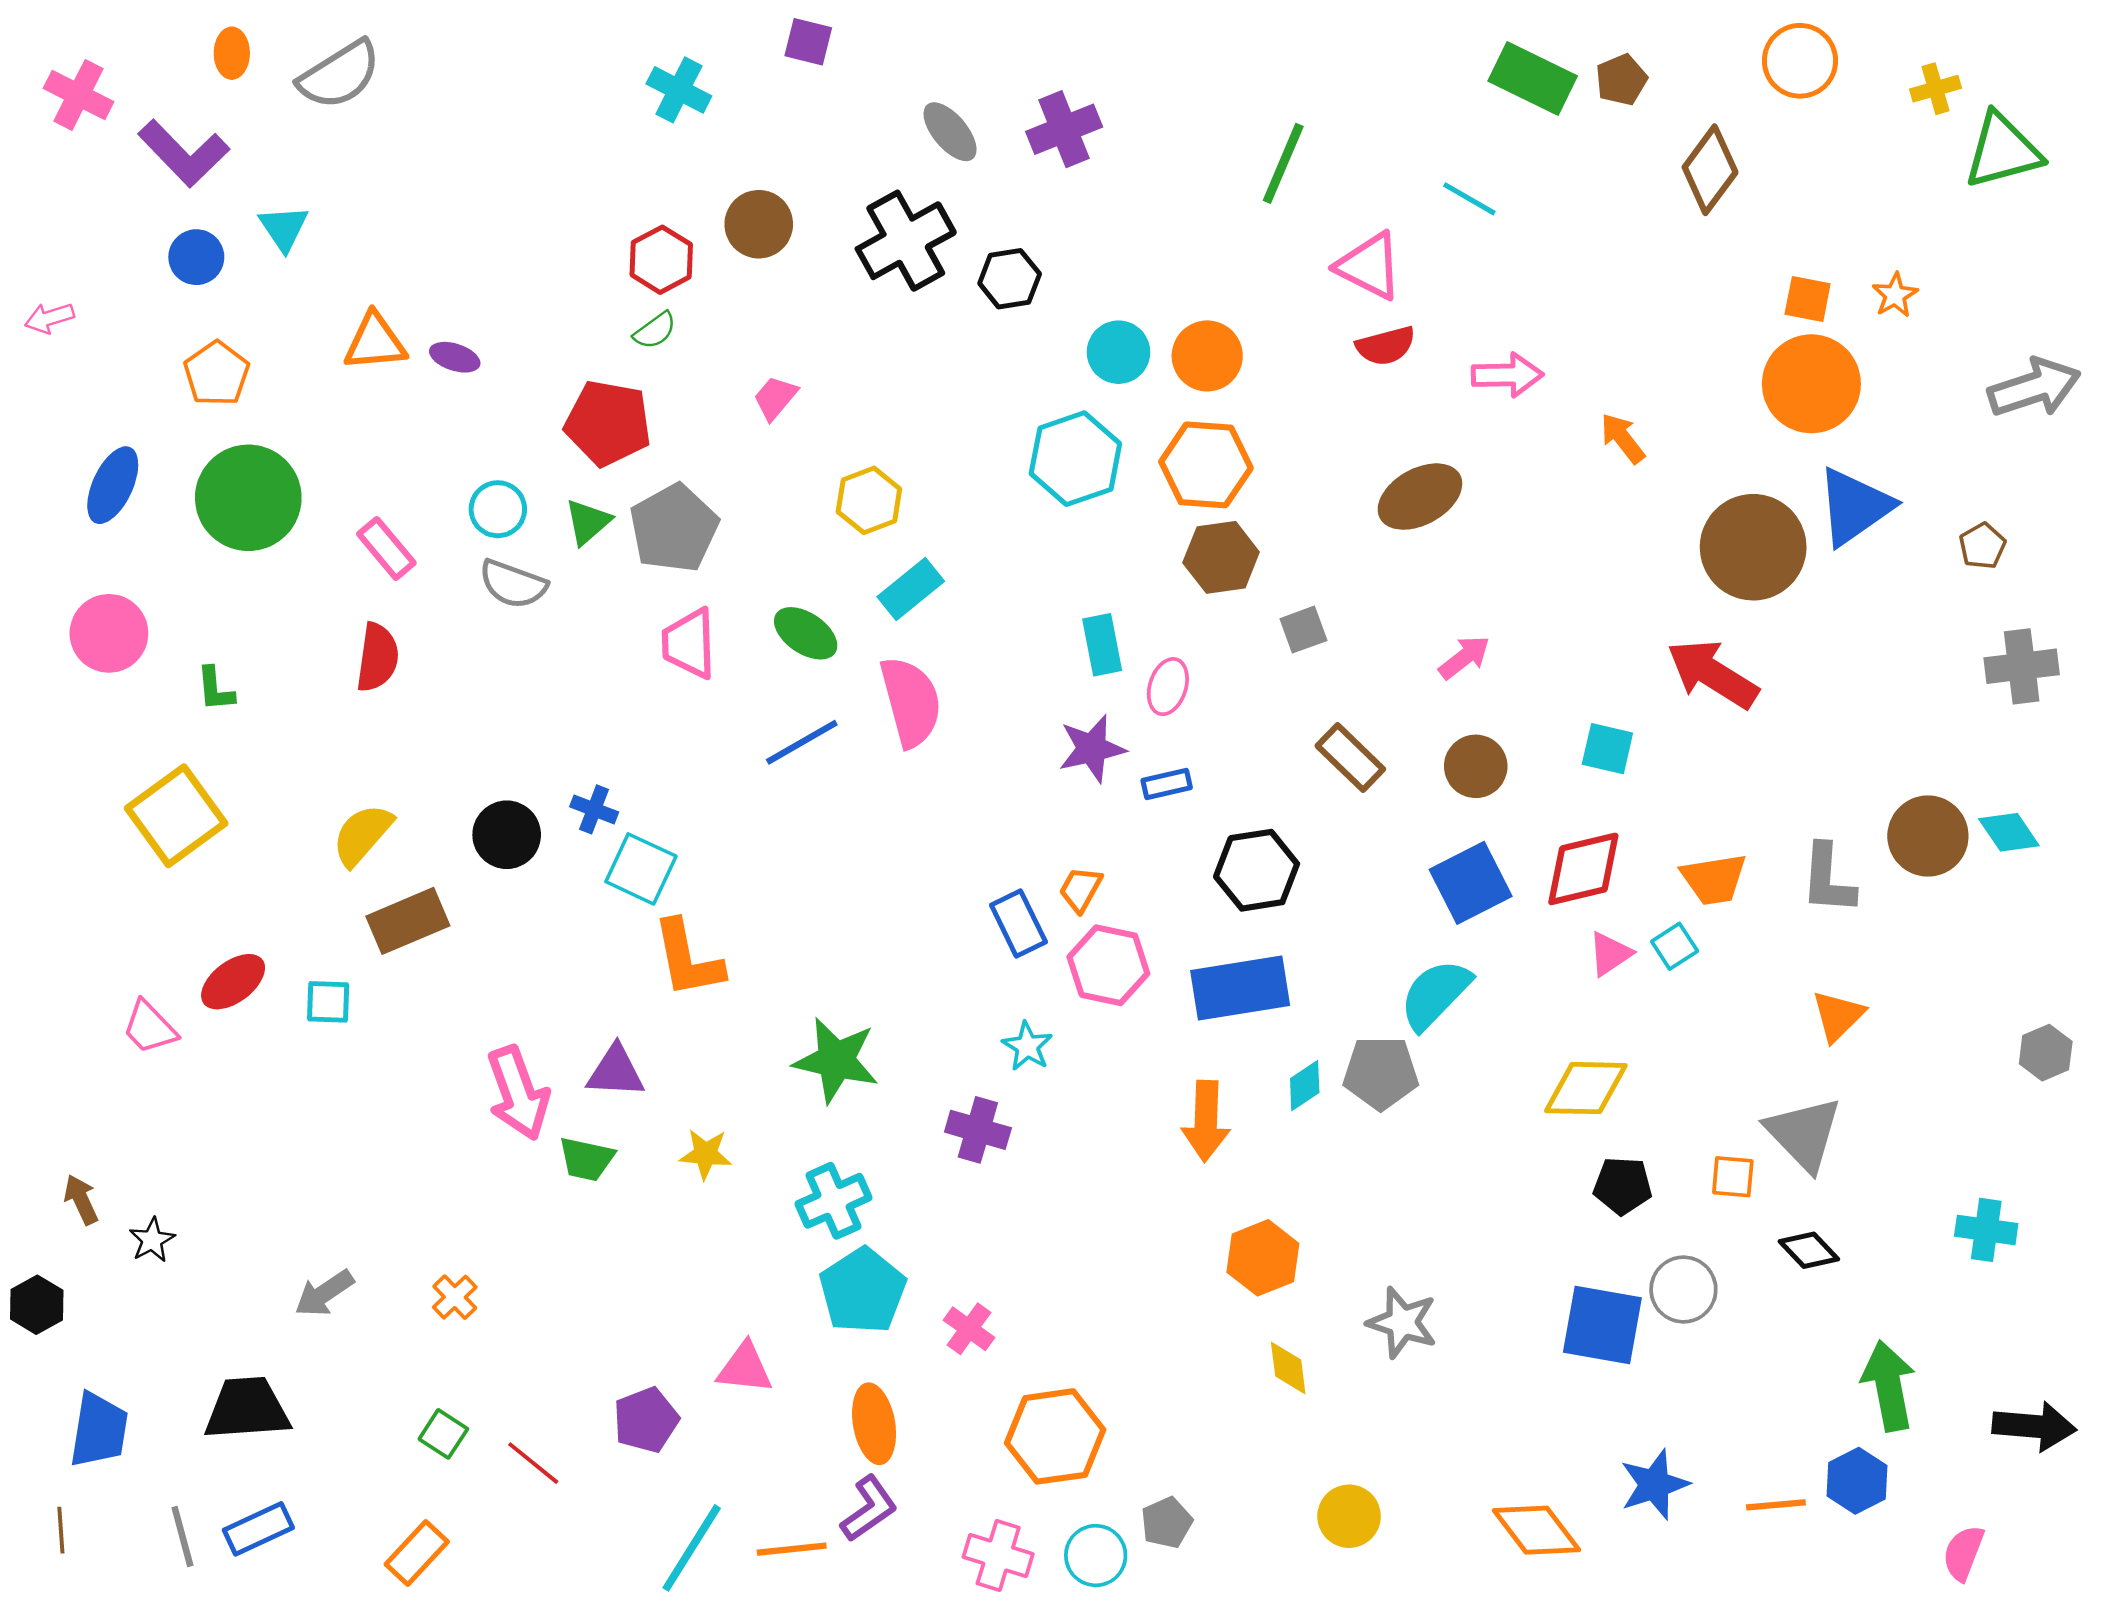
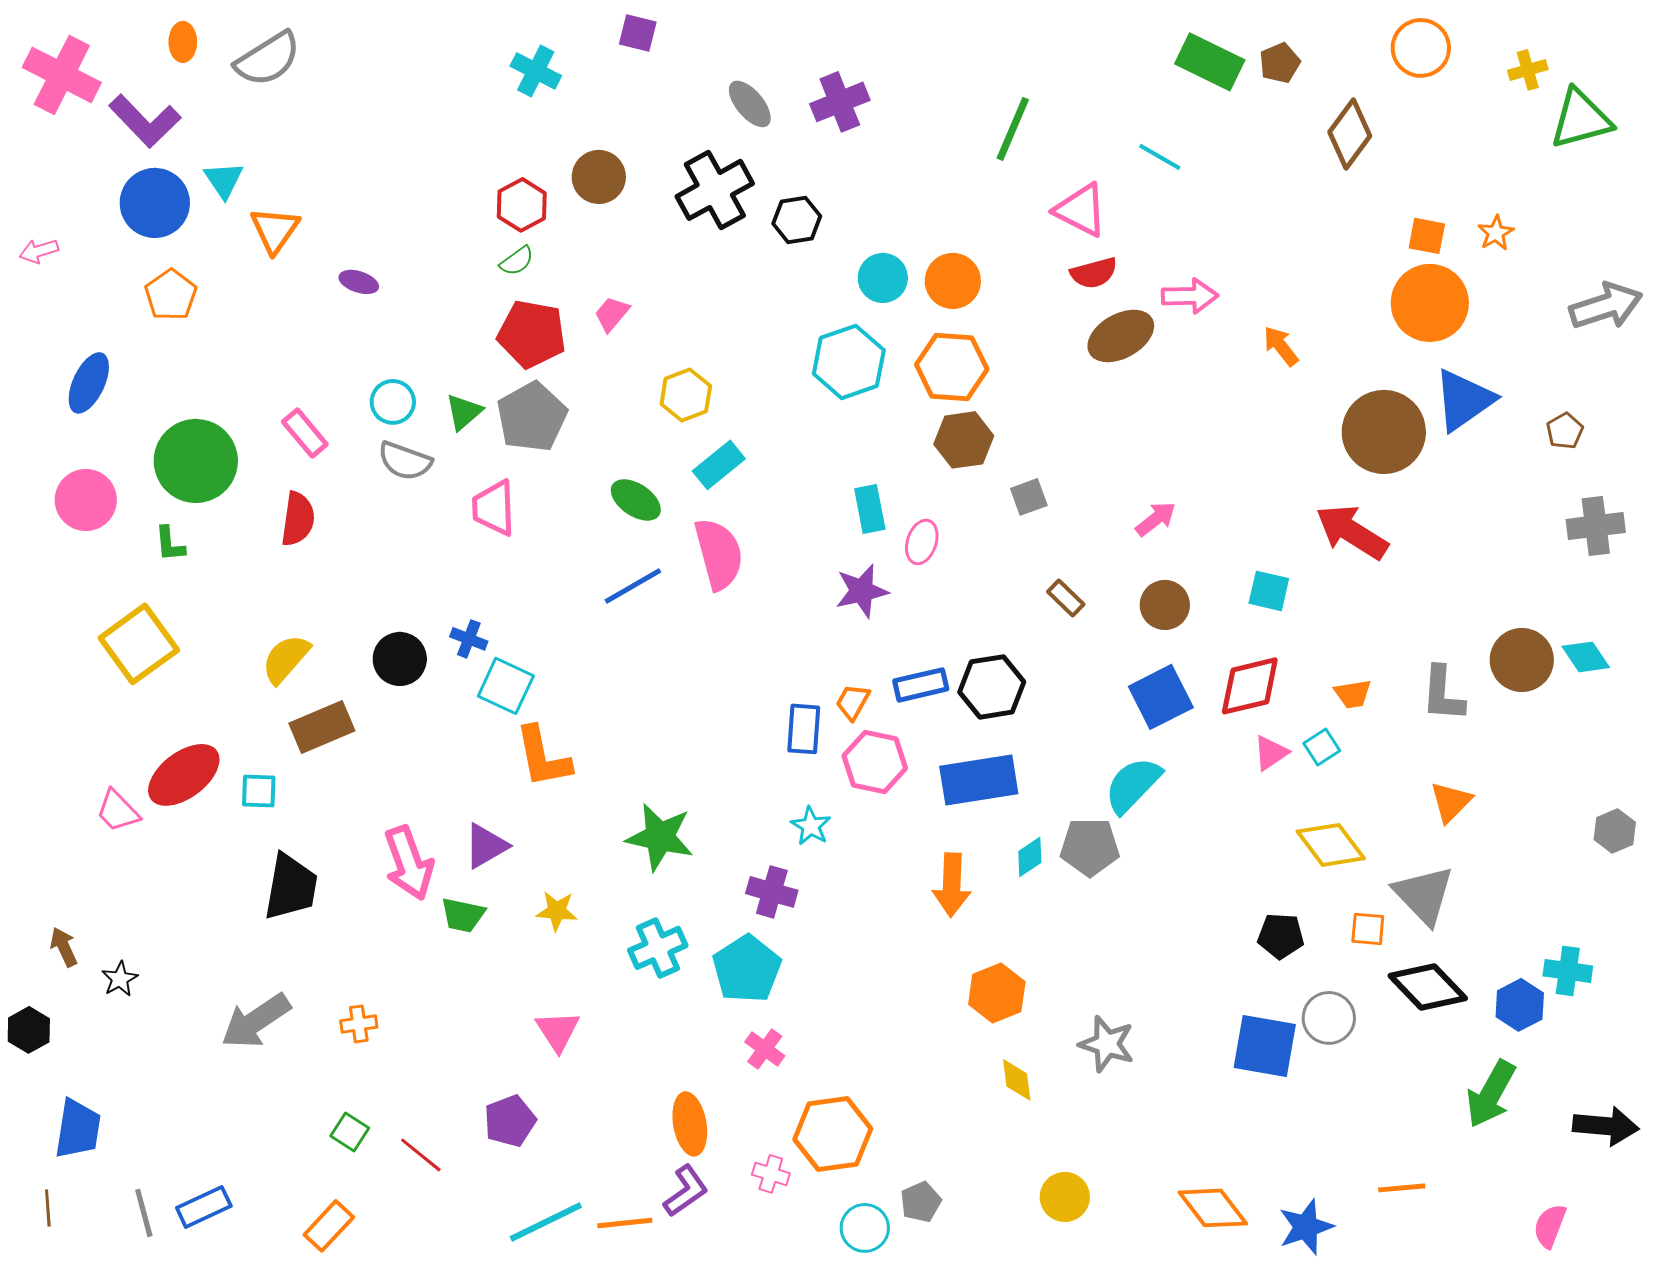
pink cross: (79, 95) -> (62, 75), size x1.4
blue circle: (196, 257) -> (155, 203), size x1.6
orange triangle: (375, 342) -> (275, 230), moved, turned -50
red pentagon: (608, 423) -> (532, 334), moved
brown ellipse: (1420, 497) -> (1121, 336), moved
green circle: (248, 498) -> (196, 461), moved
pink trapezoid: (689, 643) -> (494, 508), moved
brown rectangle: (1350, 757) -> (1066, 598), size x0.7
blue rectangle: (1167, 784) -> (921, 685), moved, size x1.4
orange trapezoid: (1714, 879) -> (1353, 694), size x0.7
blue rectangle: (1018, 923) -> (804, 729), turned 30
red ellipse: (233, 982) -> (184, 775), size x1.4
purple triangle: (616, 1072) -> (486, 846), turned -33
yellow diamond: (1586, 1088) -> (1331, 845), moved, turned 52
black diamond: (1809, 1250) -> (1428, 987), size x1.6
cyan pentagon: (863, 1291) -> (747, 969), moved
gray arrow: (324, 1293) -> (256, 1021), size x1.5
orange cross: (455, 1297) -> (359, 1024), turned 36
pink triangle: (745, 1368) -> (558, 1031), moved, turned 51
green arrow: (1889, 1386) -> (1491, 1094), turned -140
black trapezoid: (247, 1409) -> (291, 887), moved, turned 104
blue hexagon: (1857, 1481) -> (1520, 1005), moved
blue star: (1654, 1485) -> (1306, 1227), moved
cyan line: (692, 1548) -> (546, 1222), turned 32
pink cross: (998, 1556) -> (771, 1174), moved, size x0.7

